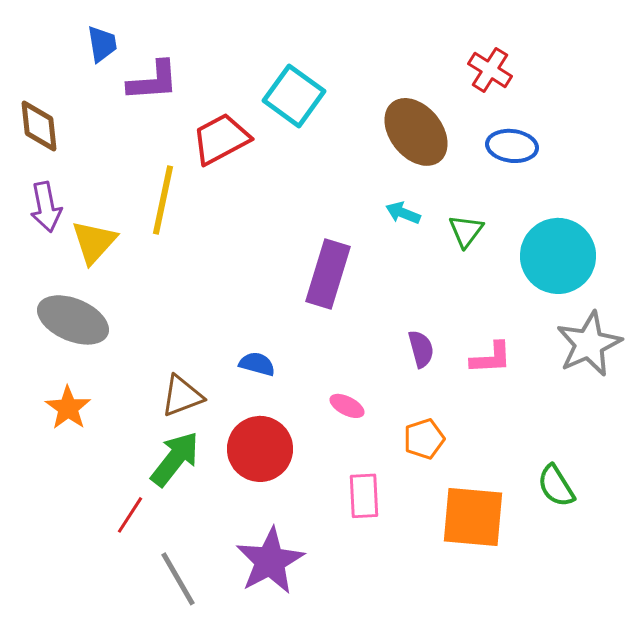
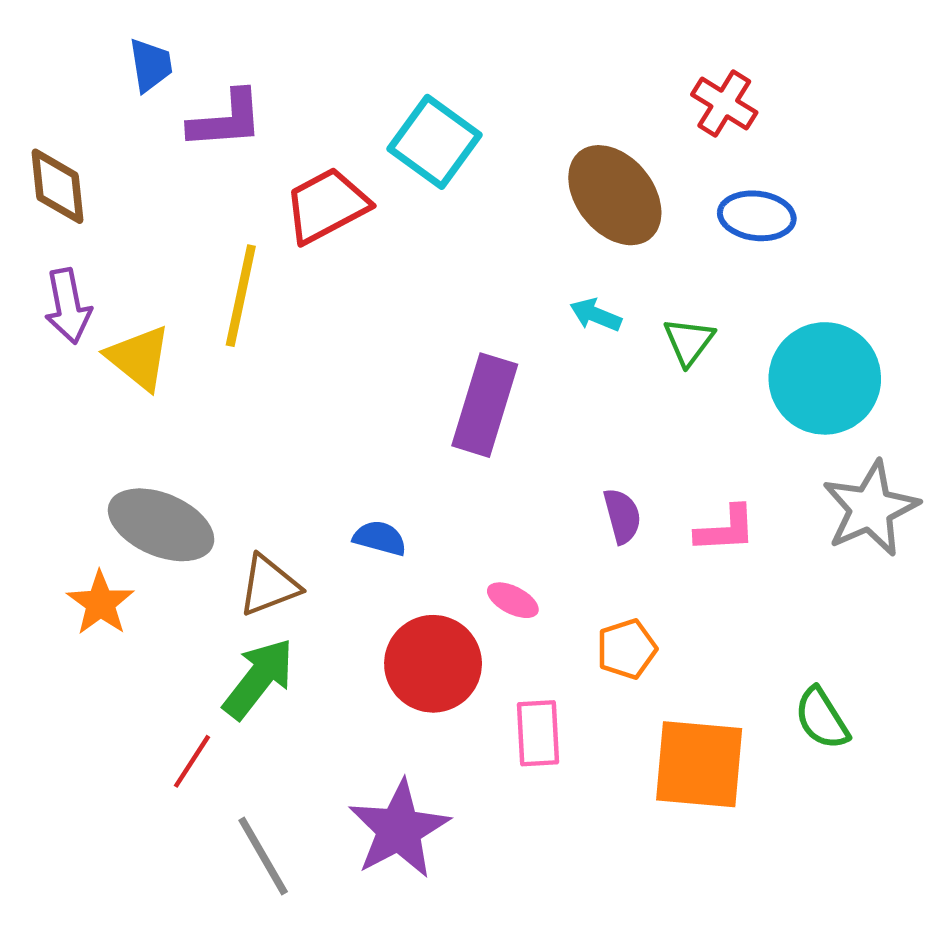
yellow triangle: (94, 242) -> (139, 358), turned -33
gray ellipse: (73, 320) -> (161, 525), moved
red circle: (260, 449) -> (433, 664), moved

